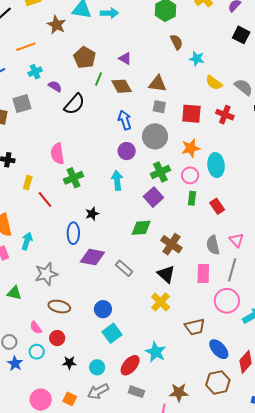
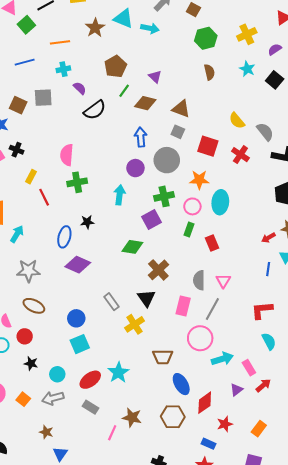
cyan star: (197, 59) -> (247, 69), moved
brown diamond: (122, 86) -> (145, 103), turned -60
gray rectangle: (124, 268) -> (112, 302), moved

